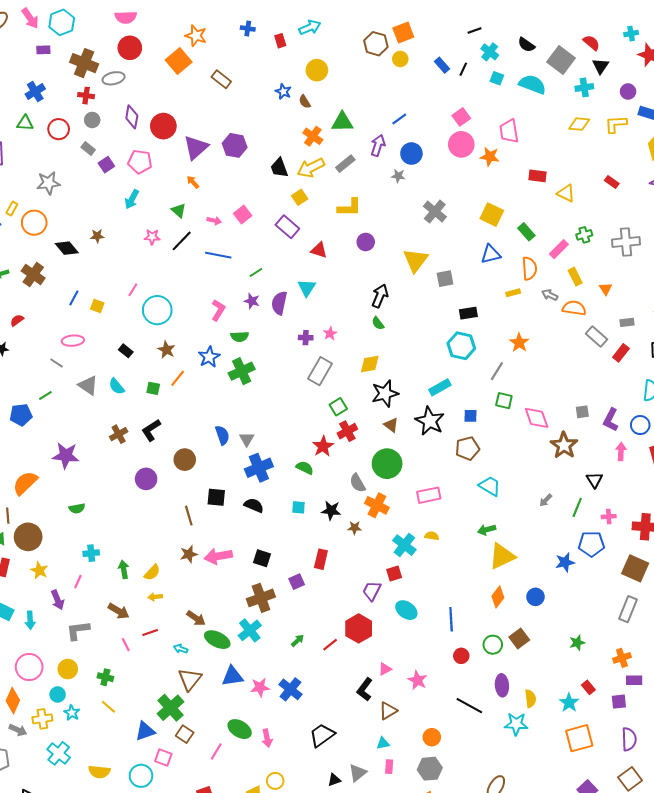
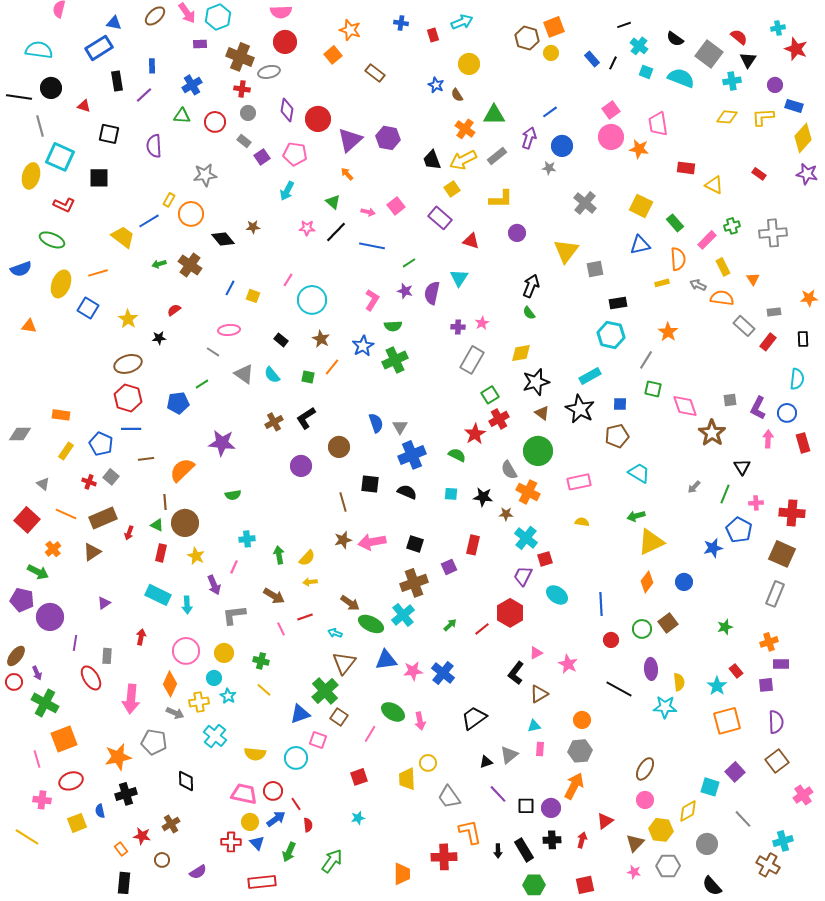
orange square: (179, 61) -> (333, 55), size x0.7
blue pentagon: (591, 544) -> (739, 530), turned 30
cyan cross: (404, 545) -> (526, 538), moved

